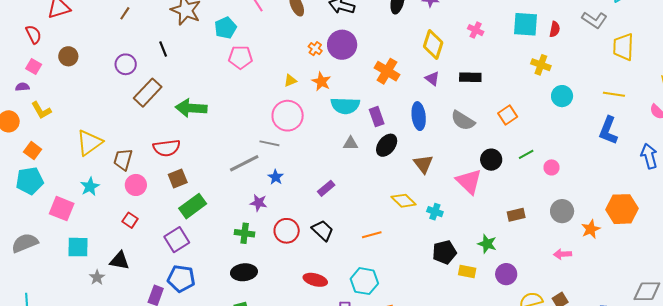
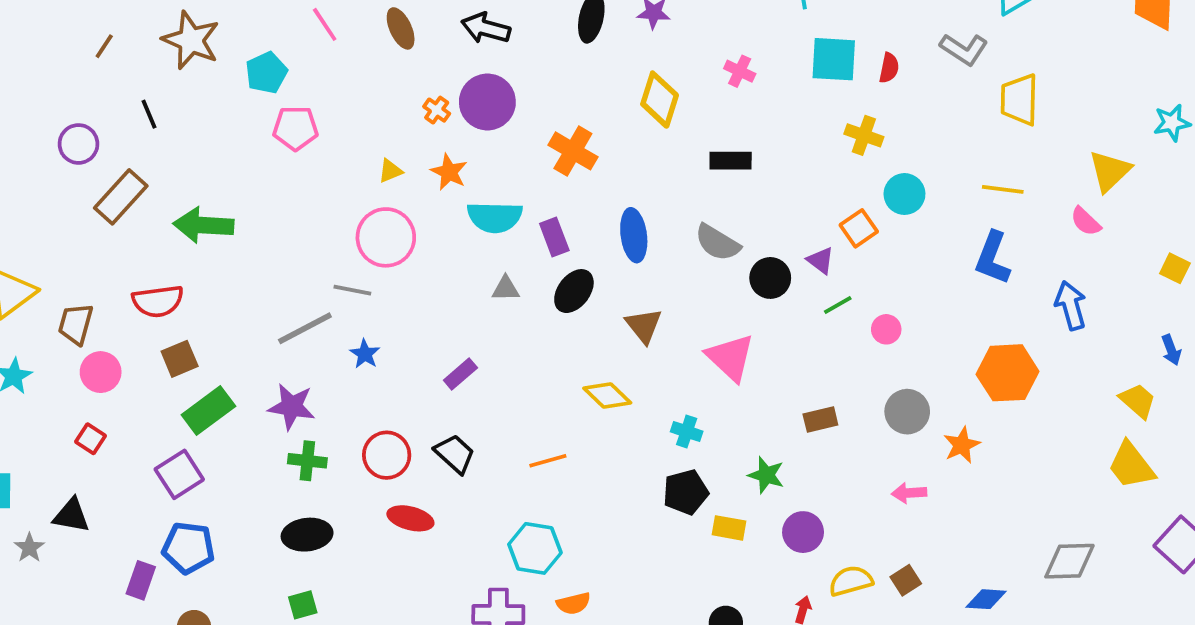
brown line: (125, 13) -> (104, 46), moved
purple triangle: (432, 79) -> (821, 260), moved
orange square: (508, 115) -> (859, 228), moved
black circle: (491, 160) -> (770, 278), moved
purple star: (259, 203) -> (292, 407), moved, size x1.4
orange hexagon: (622, 209) -> (1008, 373), moved
cyan cross: (435, 212) -> (687, 432), moved
red ellipse: (315, 280) -> (410, 518), moved

